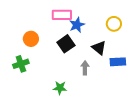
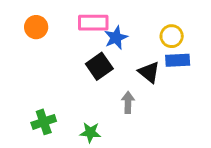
orange circle: (31, 39) -> (36, 27), moved
blue rectangle: (118, 62) -> (178, 60), moved
green cross: (21, 64) -> (44, 122), moved

